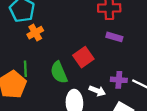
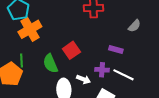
orange cross: (35, 33) -> (30, 29), size x1.6
purple rectangle: (114, 37) -> (116, 49), moved

